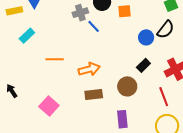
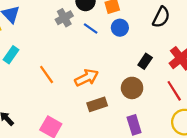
blue line: (94, 26) -> (91, 29), moved
blue circle: (146, 37) -> (120, 28), moved
orange line: (55, 59) -> (47, 74), turned 66

